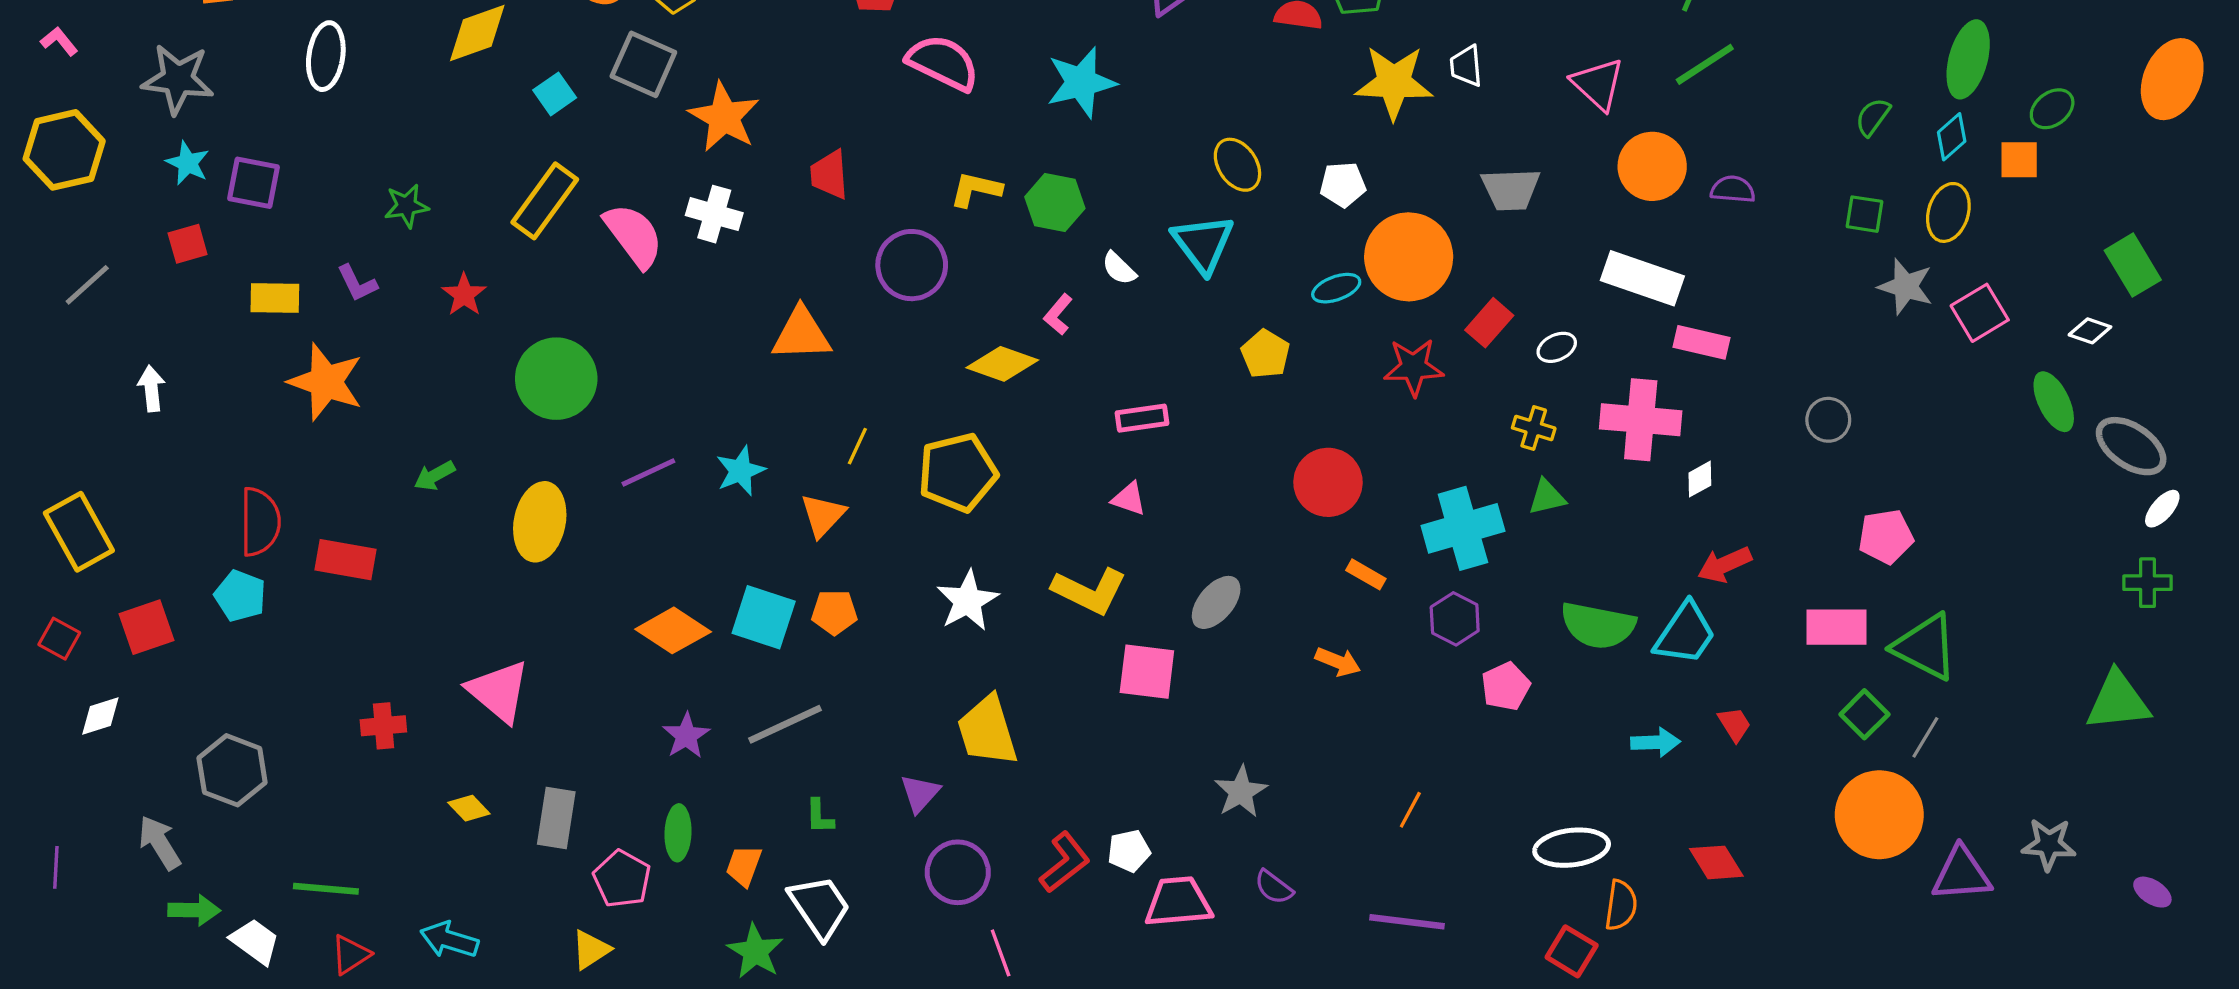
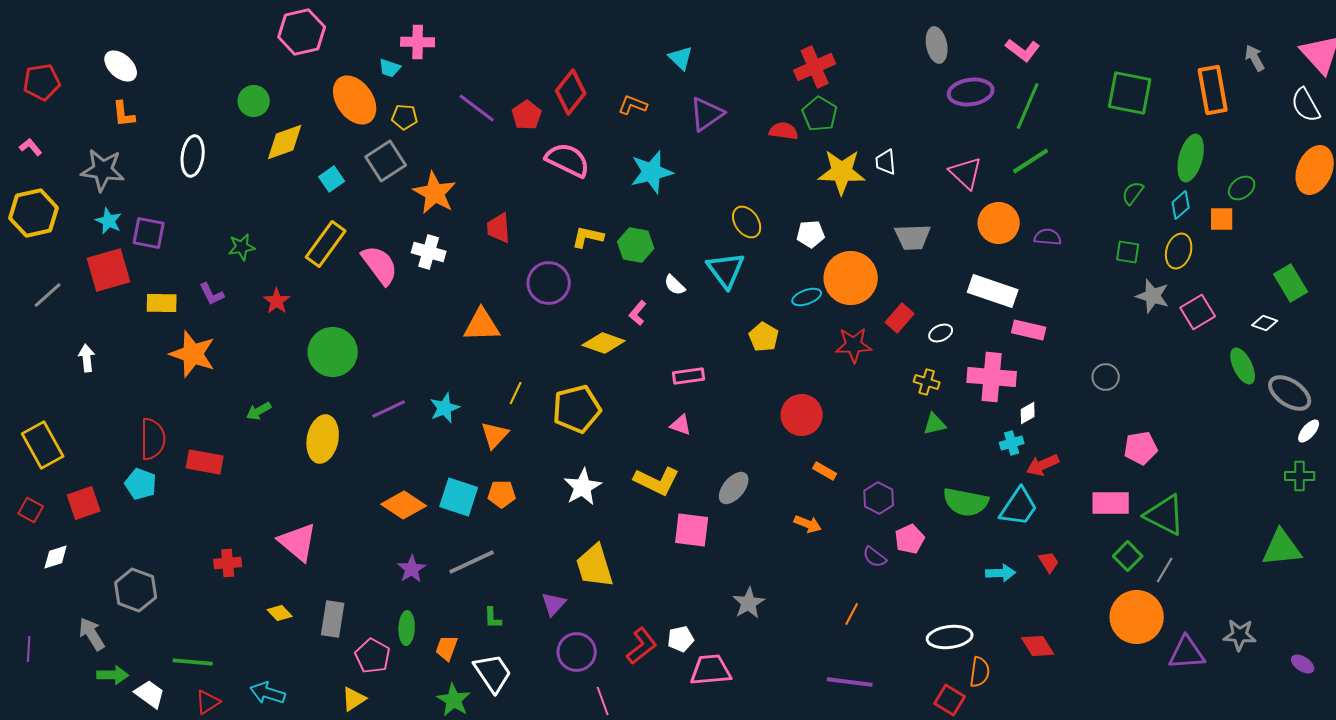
gray square: (643, 64) -> (386, 161), turned 33
red square: (188, 244) -> (109, 270), size x1.8
cyan cross: (1463, 528) -> (1012, 443), moved, size x0.5
purple semicircle: (1274, 887) -> (875, 557), moved

